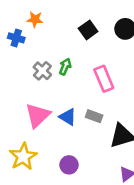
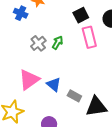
pink rectangle: (104, 79) -> (89, 37), moved
gray rectangle: (94, 116) -> (74, 96), moved

